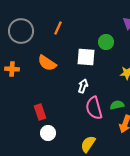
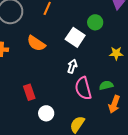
white square: (86, 57) -> (75, 37), turned 30
white circle: (48, 133) -> (46, 113), moved

